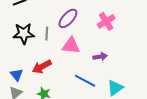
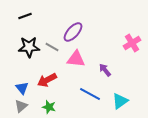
pink cross: (106, 21) -> (132, 43), moved
gray line: (47, 33) -> (52, 47), turned -64
purple arrow: (100, 57) -> (105, 70), turned -120

